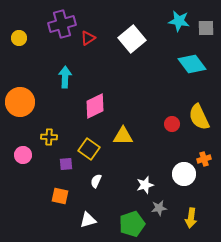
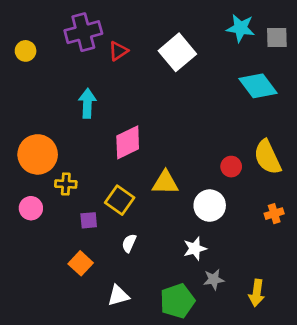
orange circle: (20, 102) -> (38, 154), moved
white circle: (184, 174) -> (210, 206), moved
orange square: (60, 196) -> (81, 263), turned 30

